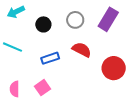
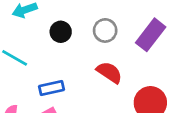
blue rectangle: (50, 58) -> (51, 88), moved

